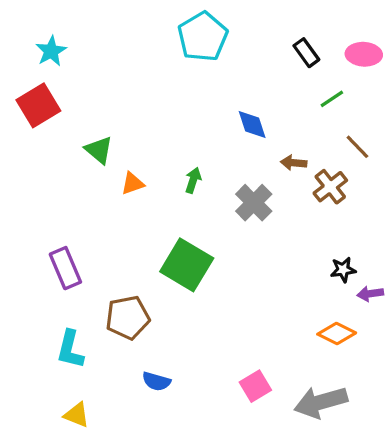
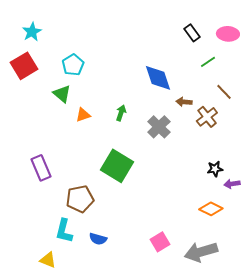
cyan pentagon: (203, 37) -> (73, 65), moved, size x0.7
blue diamond: (252, 124) -> (158, 78), size x1.4
cyan L-shape: (70, 349) -> (64, 231), moved

